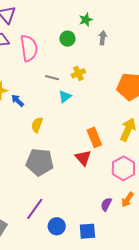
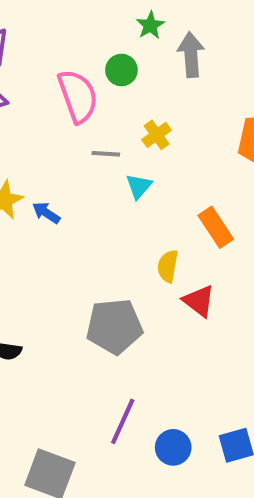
gray arrow: (103, 38) -> (191, 55), size x1.5
pink semicircle: (29, 48) -> (78, 96), moved
yellow semicircle: (37, 125) -> (168, 266), moved
orange rectangle: (94, 137) -> (216, 227), moved

